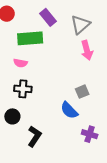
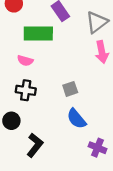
gray square: (82, 92) -> (70, 89), moved

